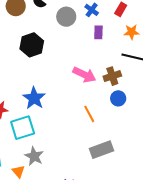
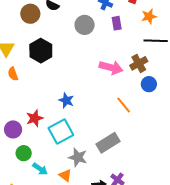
gray circle: (66, 17) -> (85, 25), moved
black hexagon: (32, 45) -> (41, 51), moved
blue star: (34, 98) -> (66, 100), size x0.7
gray rectangle: (102, 150) -> (108, 143), moved

